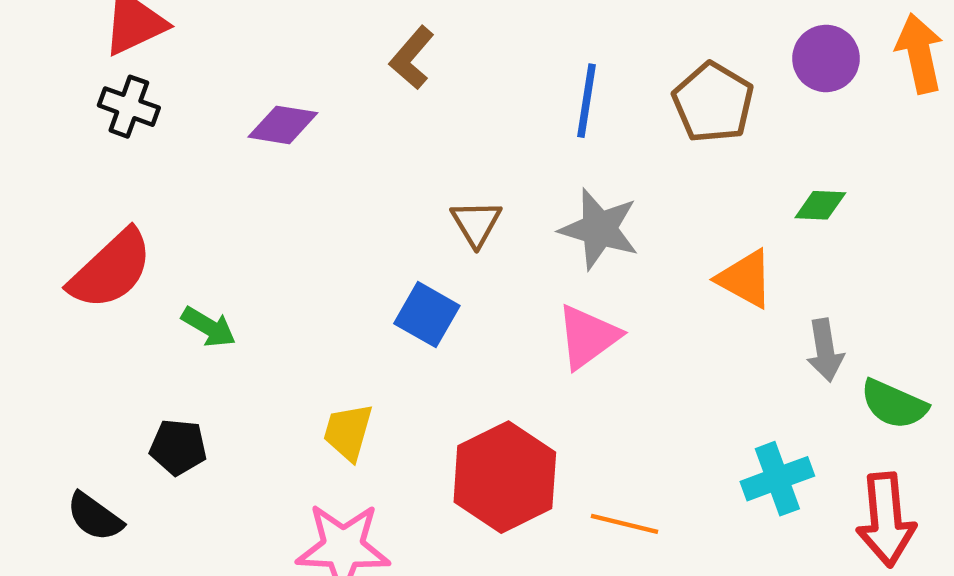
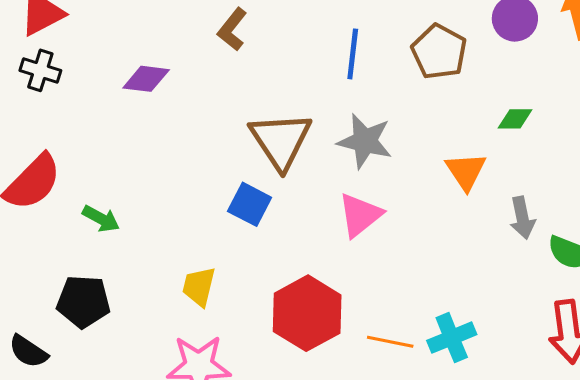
brown triangle: (476, 223) -> (281, 141), size x1.8
orange triangle: (745, 279) -> (466, 171), turned 30
black pentagon: (178, 447) -> (83, 302), size x1.4
cyan cross: (777, 479) -> (452, 338), moved

